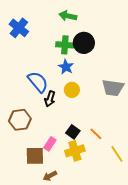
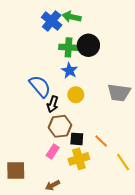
blue cross: (19, 28) -> (52, 21), moved
brown hexagon: (20, 120) -> (60, 126), moved
black square: (73, 132) -> (77, 139), turned -32
brown square: (35, 156) -> (16, 171), moved

